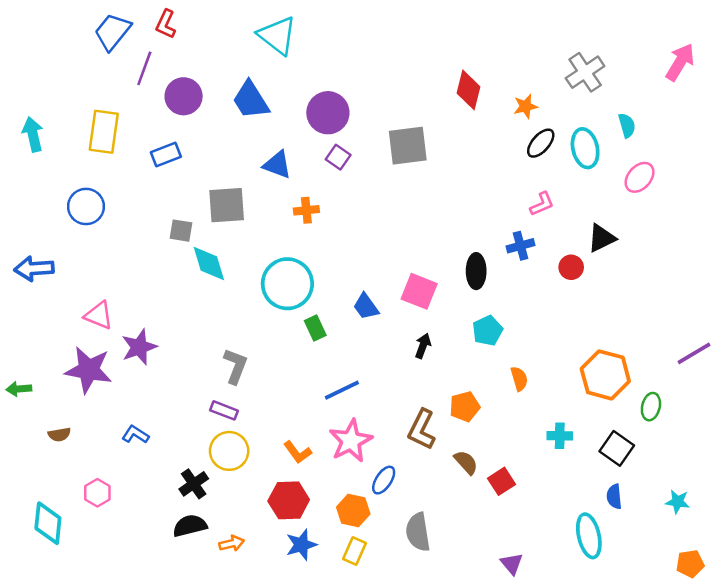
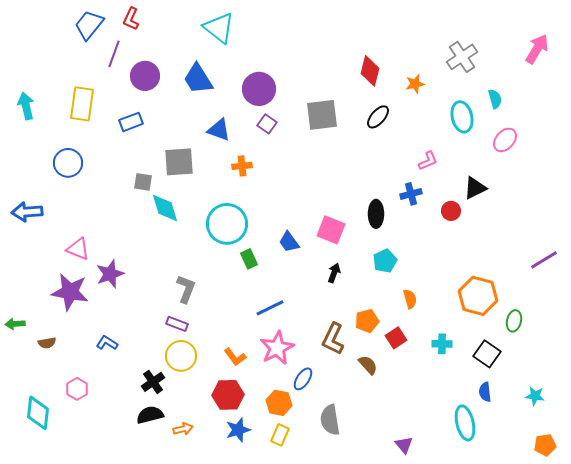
black ellipse: (541, 143) -> (378, 117), moved
purple line: (694, 353) -> (544, 260), moved
green arrow: (19, 389) -> (15, 324), moved
red square: (501, 481) -> (396, 338), moved

